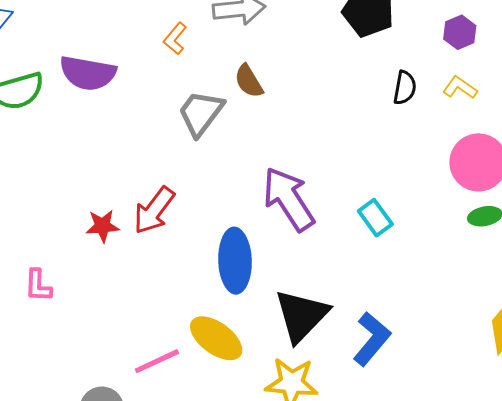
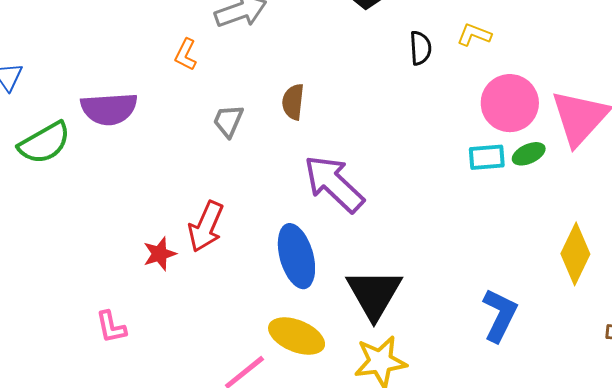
brown semicircle: (249, 81) -> (293, 102), moved, turned 51
gray trapezoid: (201, 113) -> (228, 121), size x0.7
cyan rectangle: (375, 218) -> (487, 157), moved, turned -45
blue L-shape: (372, 339) -> (500, 315), moved

